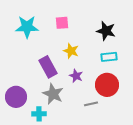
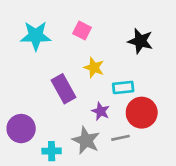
pink square: (62, 23) -> (82, 30), turned 32
cyan rectangle: (109, 57) -> (123, 87), moved
purple star: (76, 76) -> (101, 111), moved
gray star: (53, 94) -> (86, 140), moved

